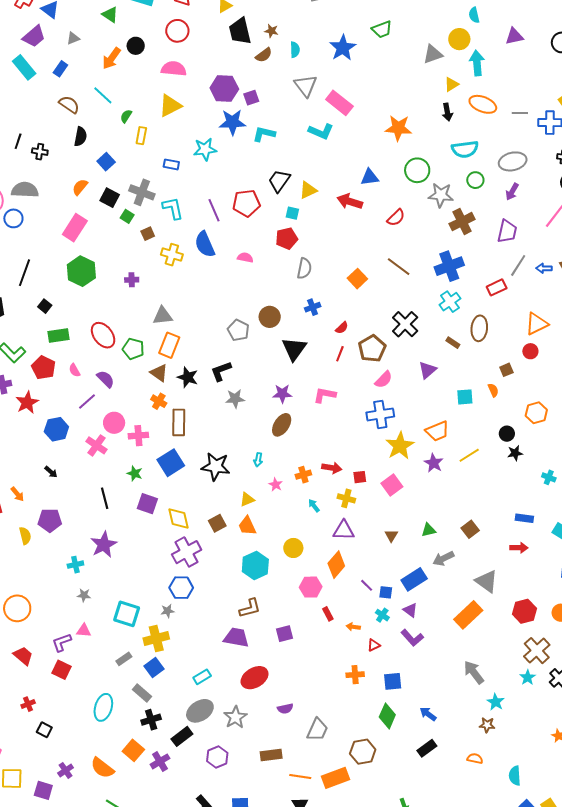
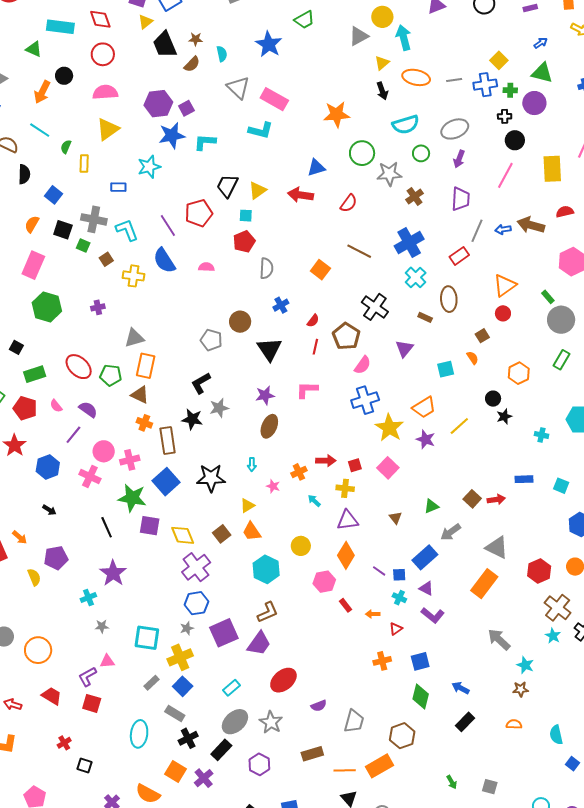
brown cross: (462, 222) -> (415, 196), size x0.7
black star: (188, 377) -> (192, 419), moved
green star: (135, 473) -> (132, 498), size x1.8
red arrow: (519, 548) -> (496, 500), moved
purple square: (284, 634) -> (224, 633), moved, size x1.6
purple trapezoid: (236, 637) -> (259, 643), turned 124

